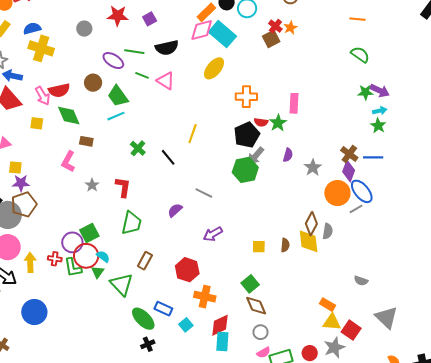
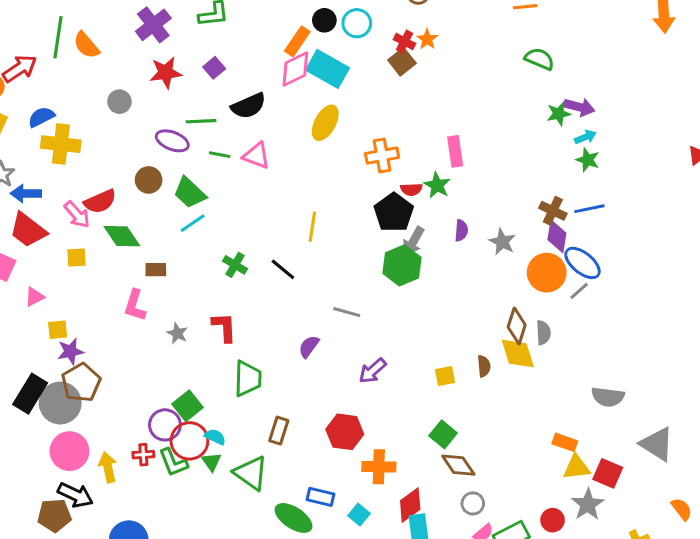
gray semicircle: (361, 281) -> (608, 397), size x1.5

